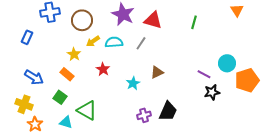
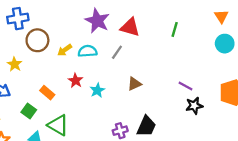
brown circle: (82, 20) -> (37, 40), moved
yellow star: (74, 54) -> (15, 64), moved
cyan circle: (227, 63) -> (225, 44), moved
orange rectangle: (67, 74) -> (47, 93), moved
cyan star: (133, 83) -> (97, 90), moved

